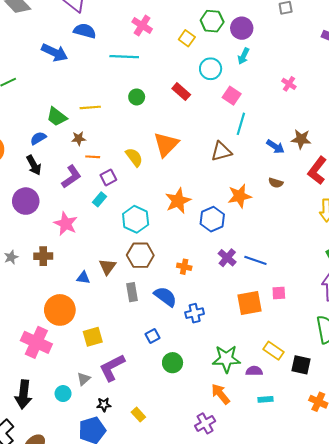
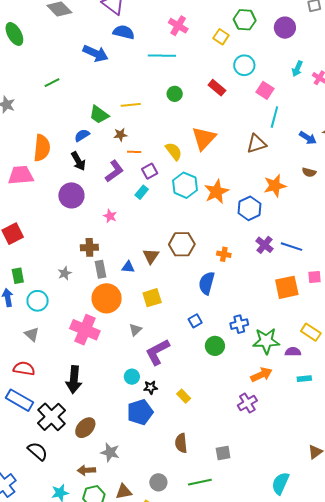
purple circle: (242, 28) -> (285, 28), moved
cyan arrow: (243, 56) -> (297, 69), moved
cyan hexagon: (136, 219) -> (185, 185), moved
pink star: (66, 224) -> (110, 216), size x0.6
gray star: (11, 257) -> (65, 273), moved
gray rectangle: (132, 292) -> (101, 269), moved
blue semicircle: (165, 297) -> (207, 283), turned -110
blue cross: (195, 313) -> (239, 324), moved
yellow square: (93, 337) -> (152, 298), moved
gray triangle: (84, 379) -> (135, 330), moved
cyan circle: (63, 394) -> (132, 377), moved
orange arrow: (221, 394) -> (261, 375), turned 105

